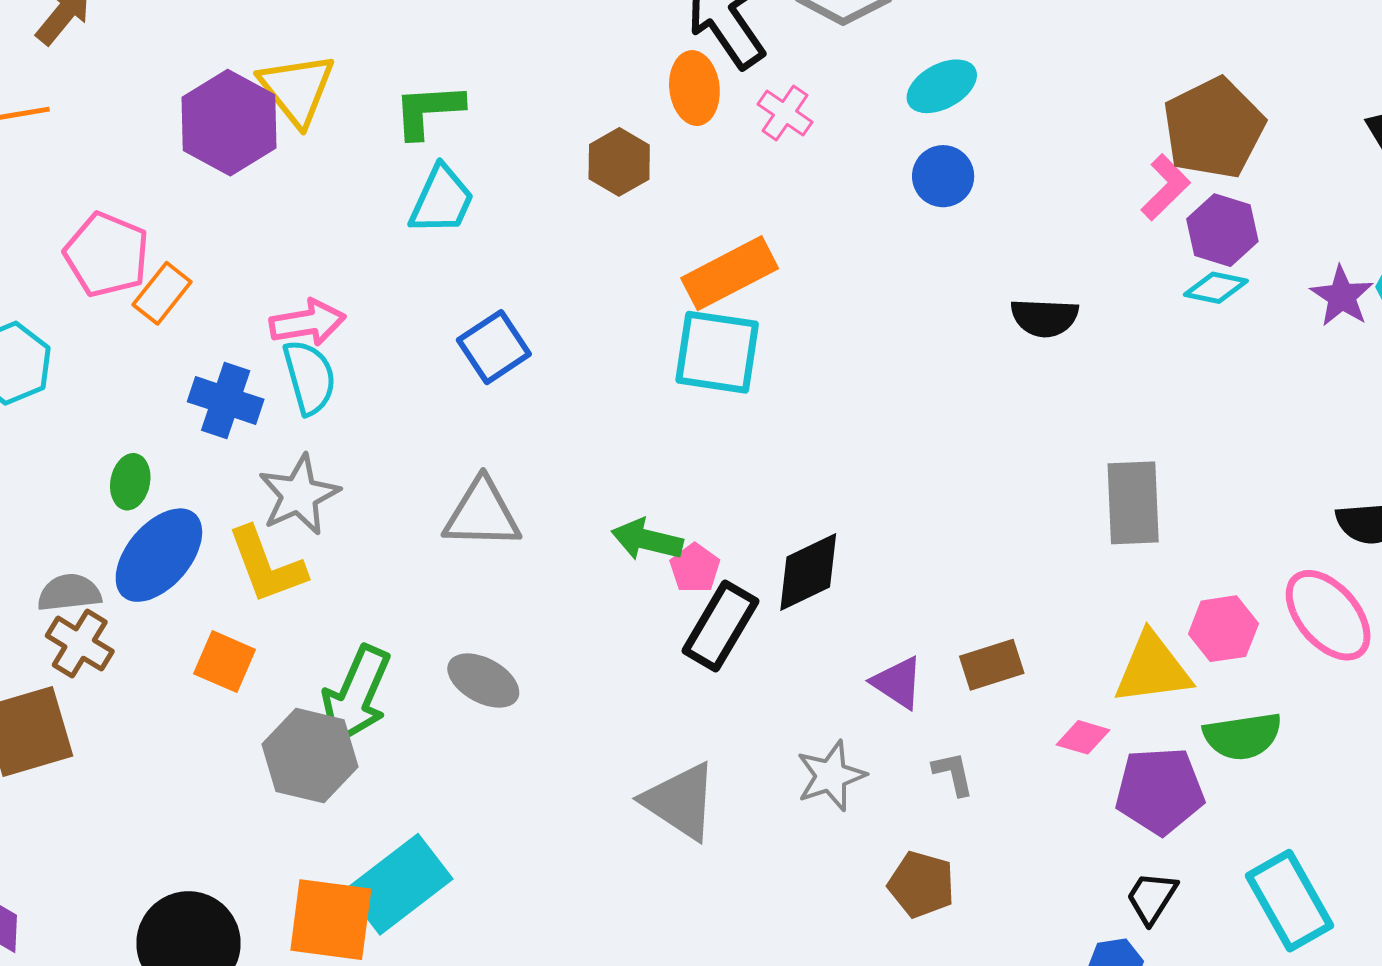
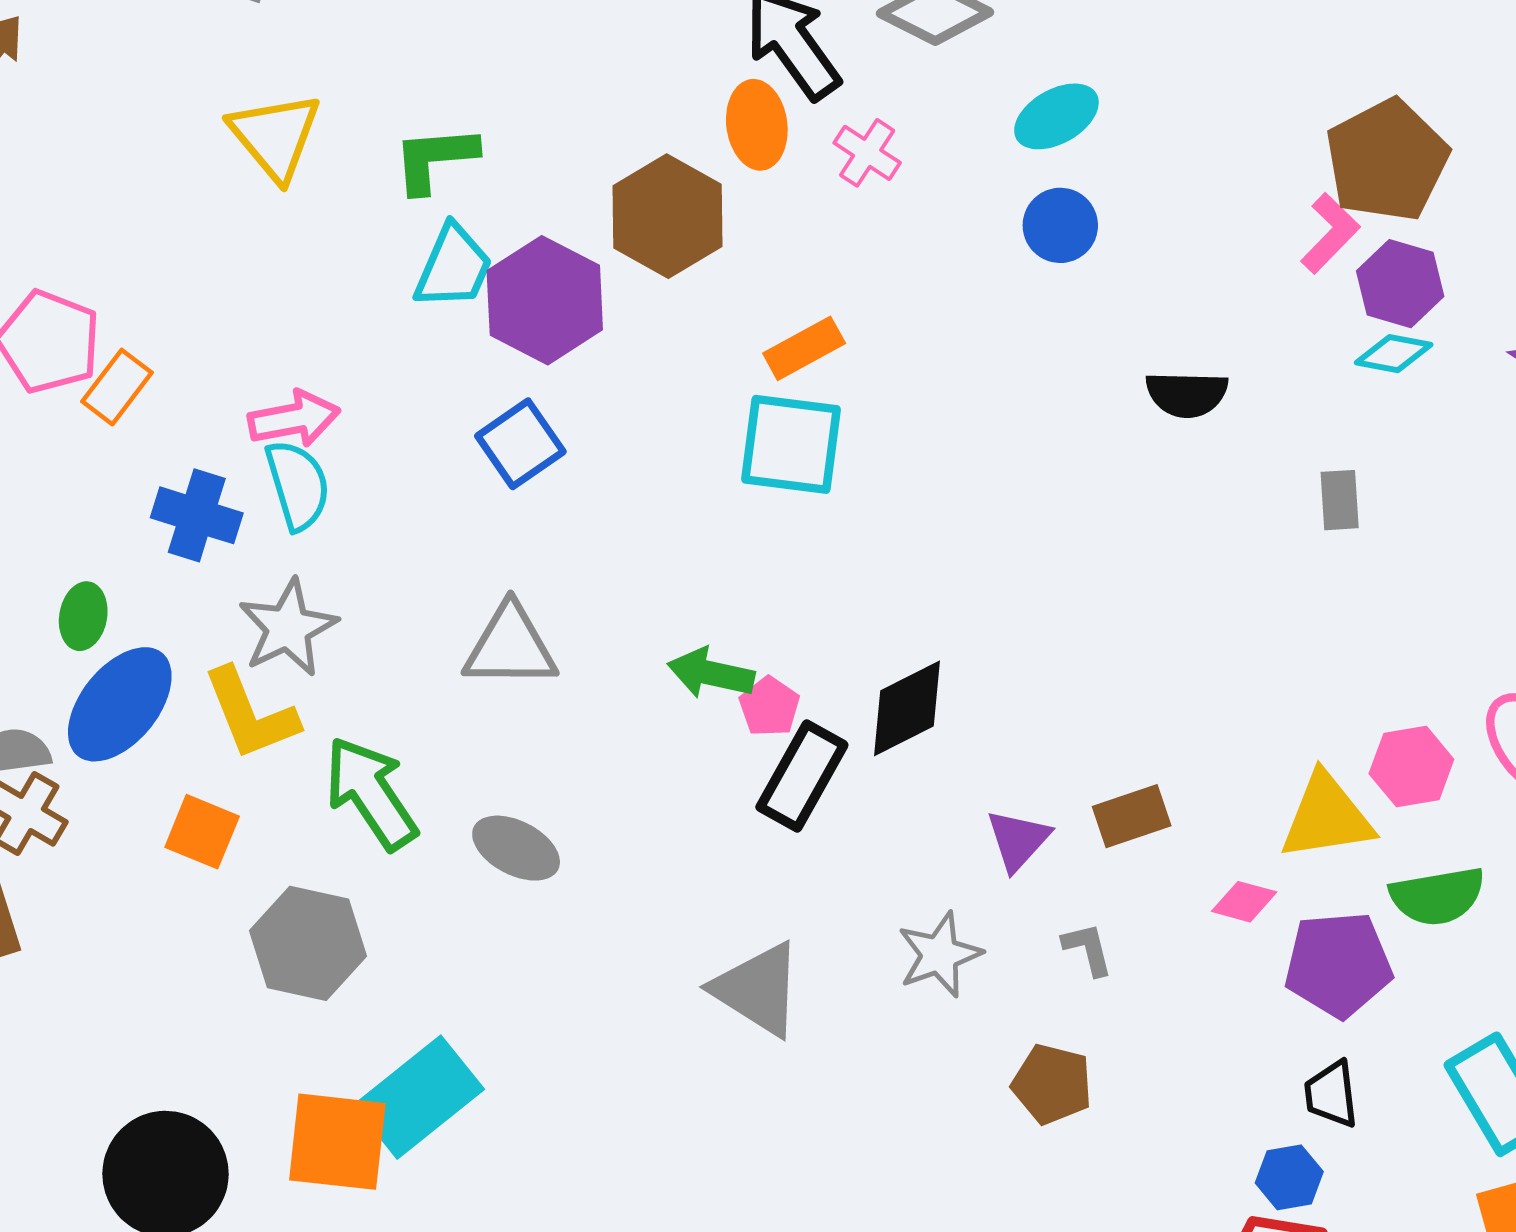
purple hexagon: (229, 123) -> (545, 300), moved
brown hexagon: (619, 162) -> (667, 216), size x1.5
orange rectangle: (730, 273) -> (804, 348), size x0.7
gray rectangle: (1133, 503) -> (1340, 500), moved, size x0.6
purple triangle: (898, 683) -> (1018, 840), turned 40
green arrow: (356, 695) -> (371, 793), moved, turned 124
black trapezoid: (1152, 898) -> (1331, 1094), turned -38

